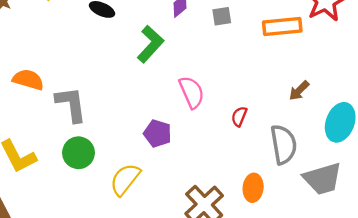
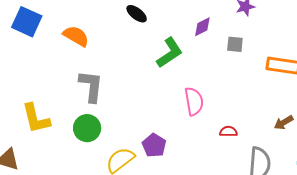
orange semicircle: (28, 80) -> (76, 36), moved
red semicircle: (239, 116) -> (228, 131), turned 54
purple pentagon: (158, 134) -> (154, 145), moved

